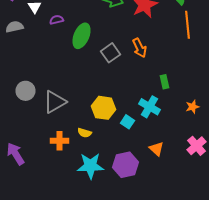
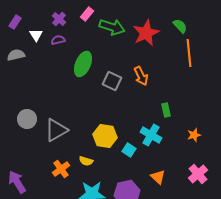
purple semicircle: (56, 20) -> (58, 40), moved
gray square: (110, 53) -> (112, 81), turned -30
orange cross: (60, 141) -> (61, 169), turned -36

